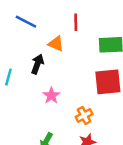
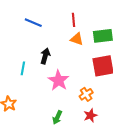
orange triangle: (56, 44) -> (77, 39), moved
pink star: (51, 96) -> (59, 80), size x1.5

